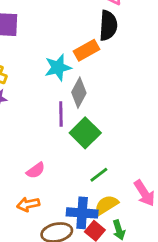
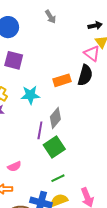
orange rectangle: (86, 50) -> (62, 80), moved
cyan star: (58, 68) -> (30, 95), moved

